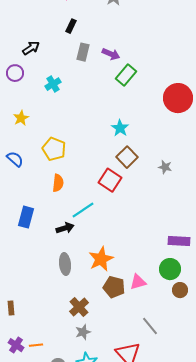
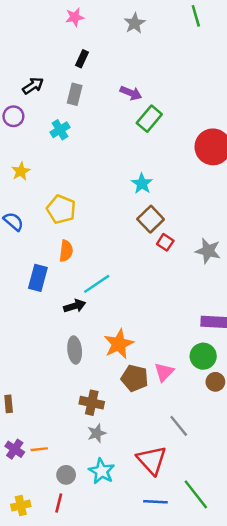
gray rectangle: (83, 52) -> (75, 94), moved
gray star: (165, 167) -> (208, 251), moved, size x1.5
red square: (110, 180) -> (165, 242), moved, size x0.6
blue rectangle: (26, 217) -> (38, 278), moved
pink triangle: (138, 282) -> (164, 372), turned -30
brown cross: (79, 307) -> (92, 403), turned -36

